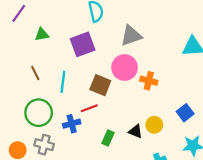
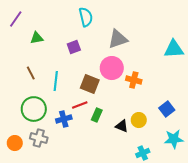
purple square: (83, 44) -> (74, 47), size x0.6
green rectangle: (108, 138) -> (97, 115), moved

